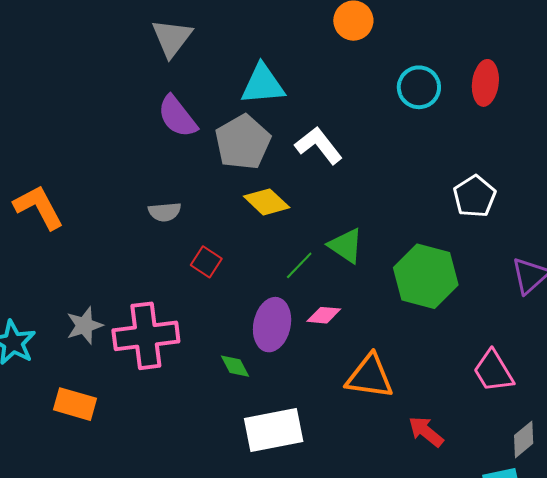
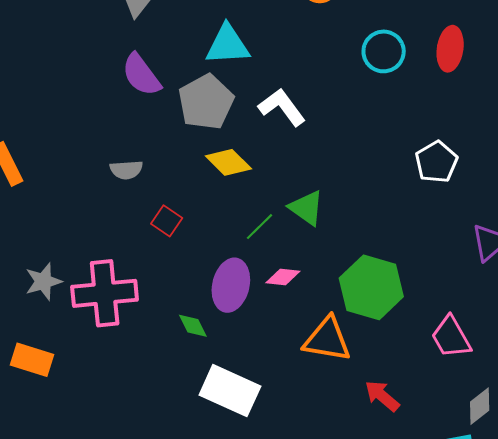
green hexagon: (426, 276) -> (371, 287), moved
white rectangle: (274, 430) -> (230, 391), turned 34

